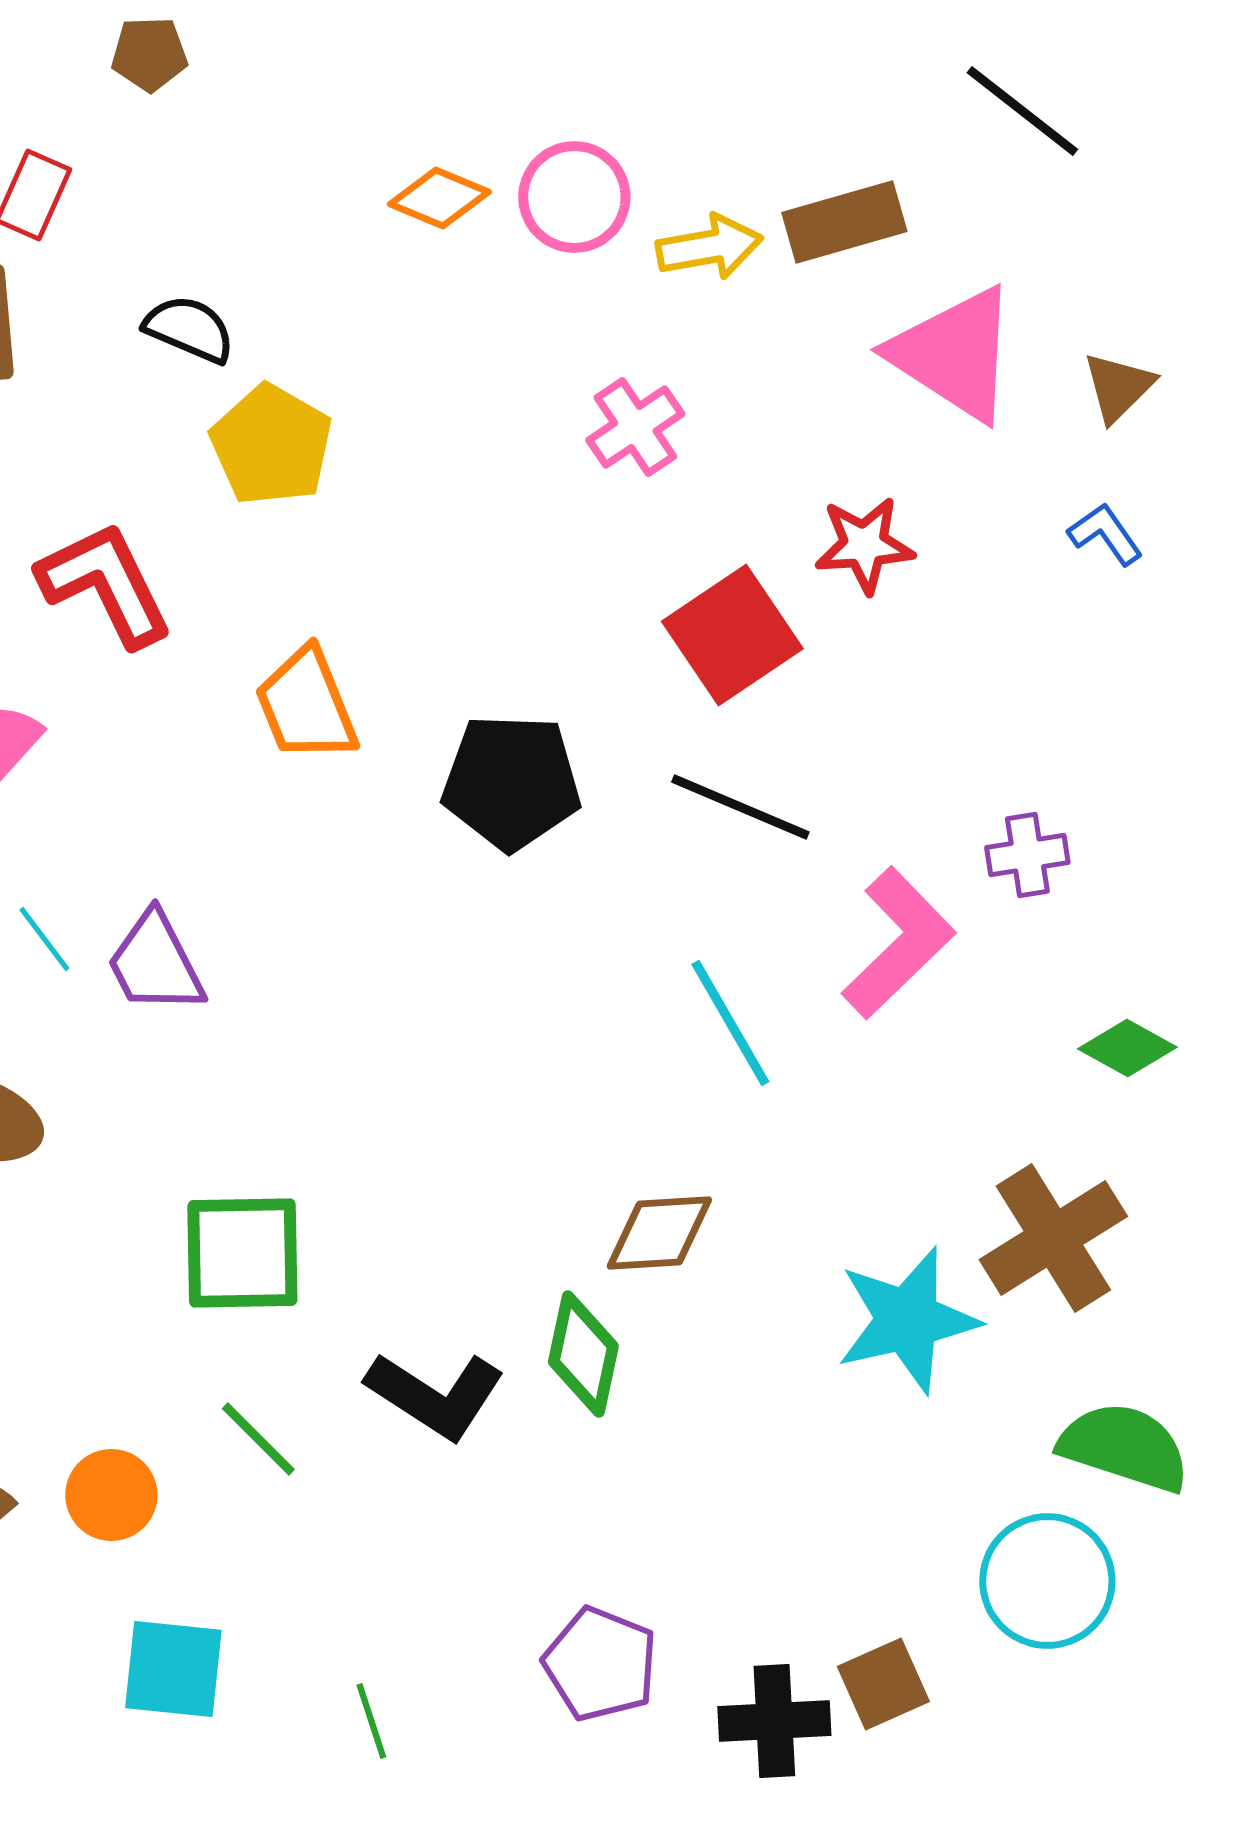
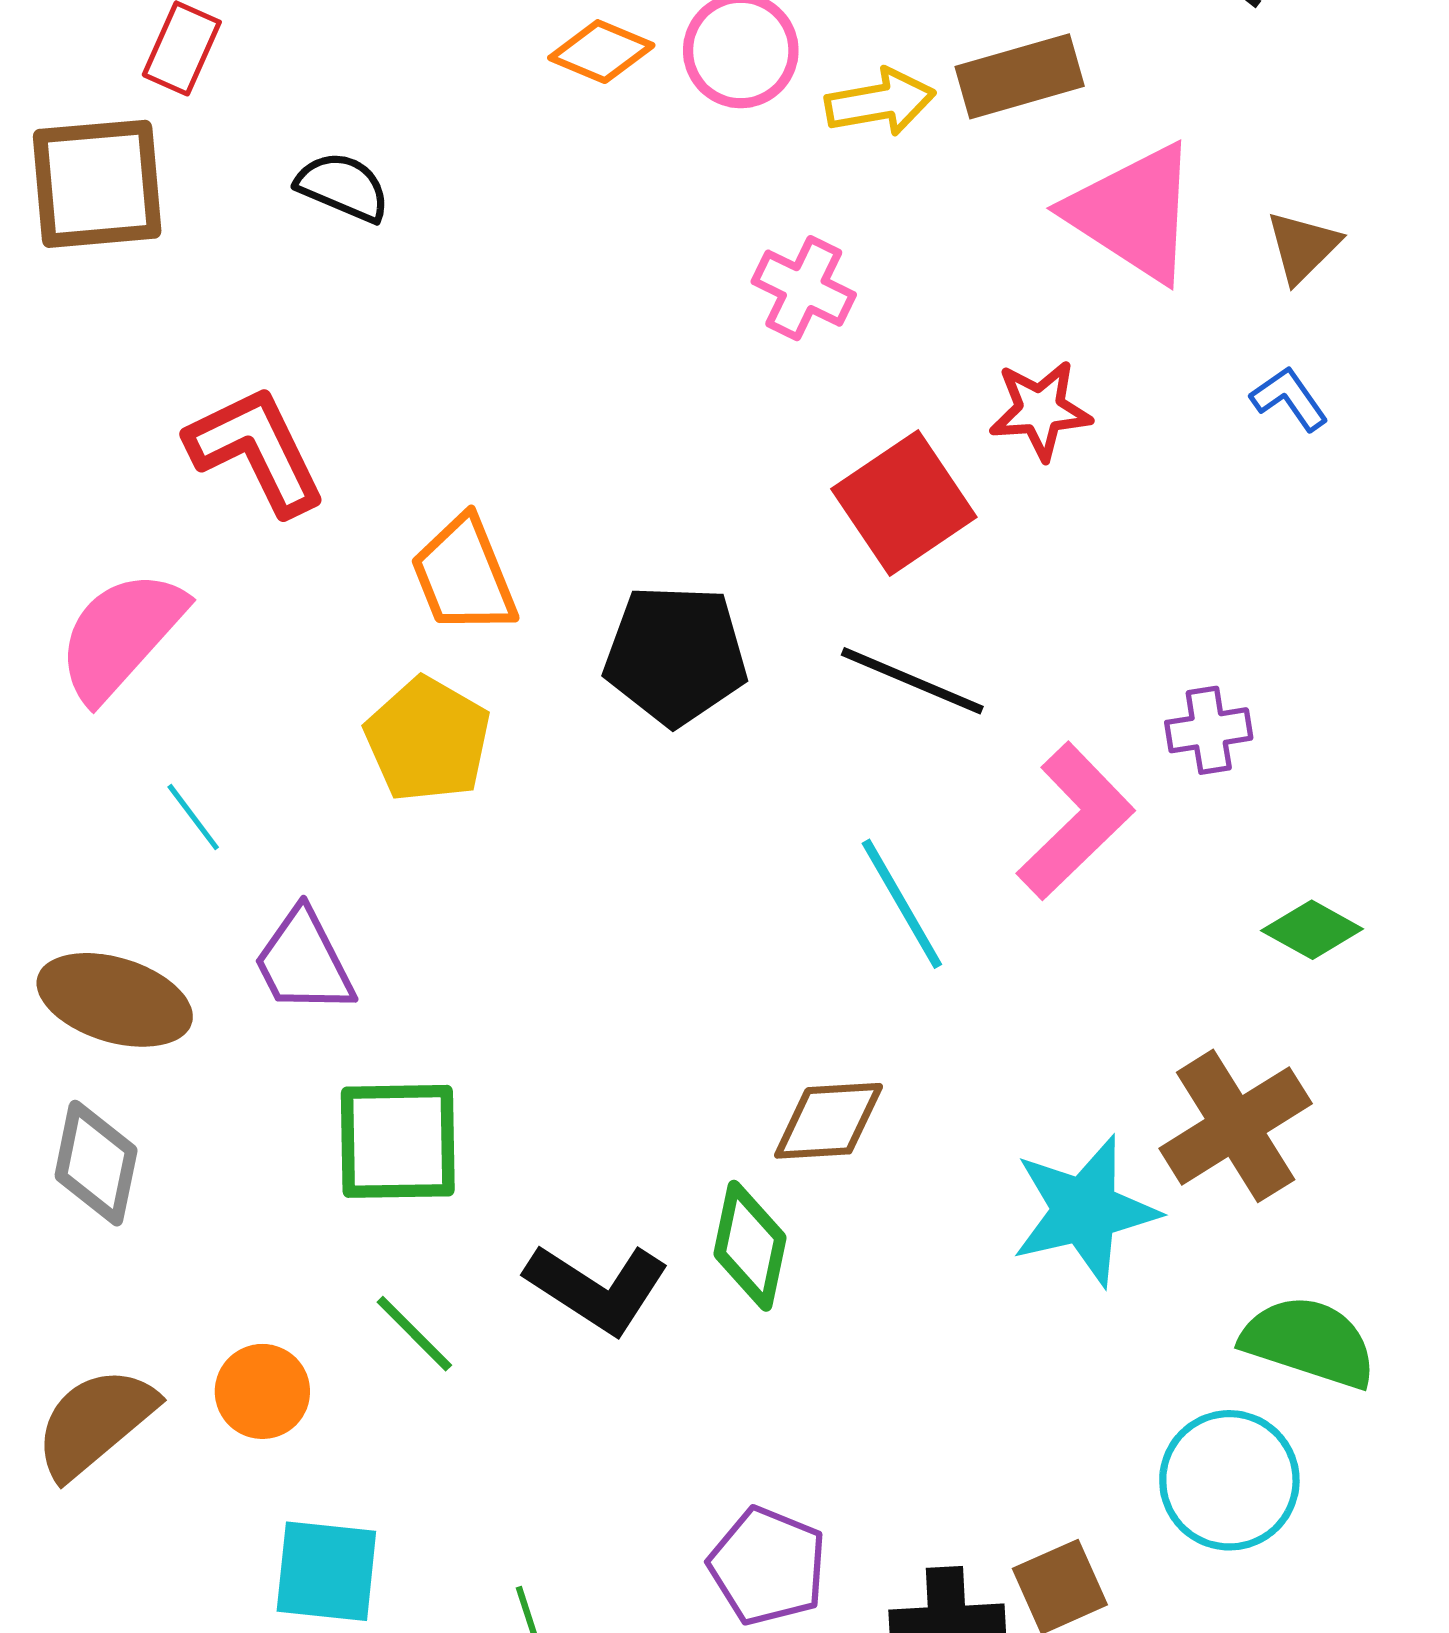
pink cross: (635, 427) -> (804, 288), turned -30
yellow pentagon: (271, 445) -> (428, 740), moved
purple trapezoid: (155, 963) -> (304, 962), moved

